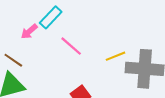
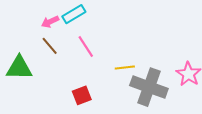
brown line: (13, 60) -> (50, 46), moved

